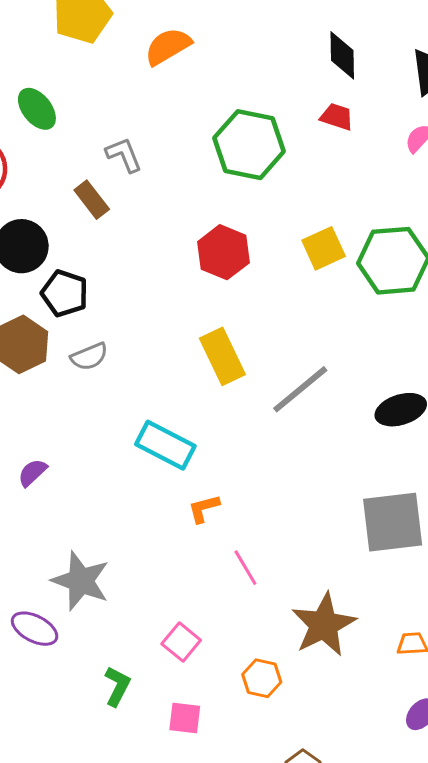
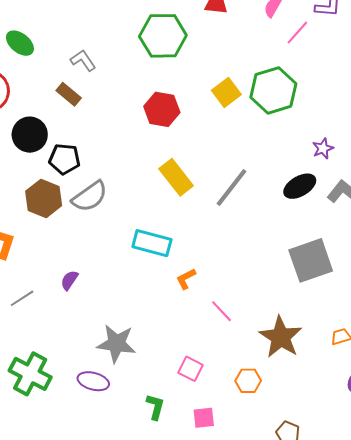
gray semicircle: (89, 357) -> (90, 197), size x1.5

